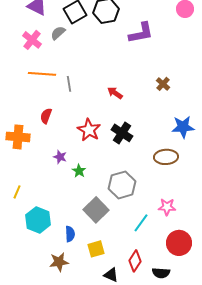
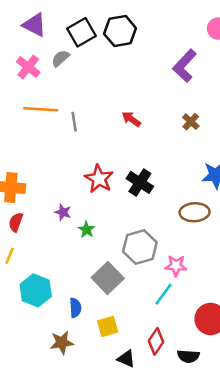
purple L-shape: (141, 33) -> (185, 66), moved, turned 144
red arrow: (115, 93) -> (131, 119), moved
red semicircle: (46, 116) -> (16, 222), moved
pink star: (167, 207) -> (176, 266), moved

